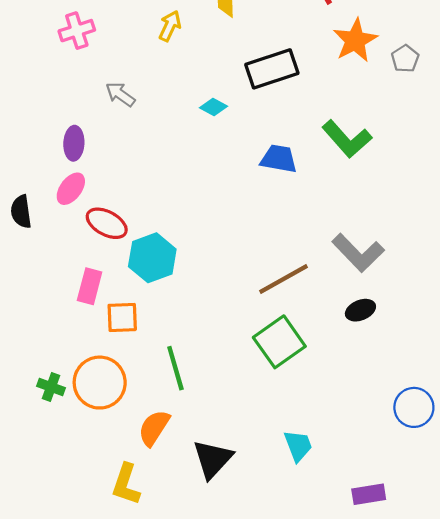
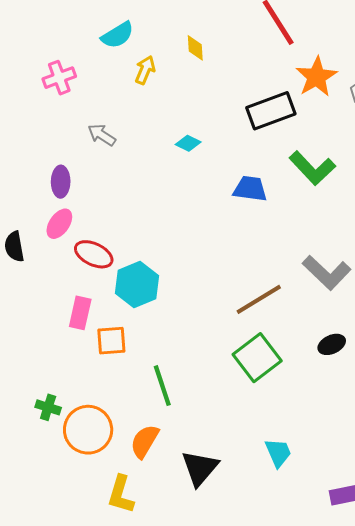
black rectangle: (272, 69) -> (271, 111), moved
black ellipse: (360, 310) -> (332, 344), moved
orange circle: (100, 383) -> (88, 430), moved

